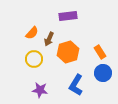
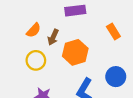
orange rectangle: (100, 52) -> (113, 31), moved

